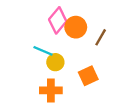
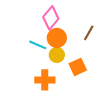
orange circle: (76, 27) -> (57, 38), moved
yellow circle: (55, 62) -> (57, 55), moved

